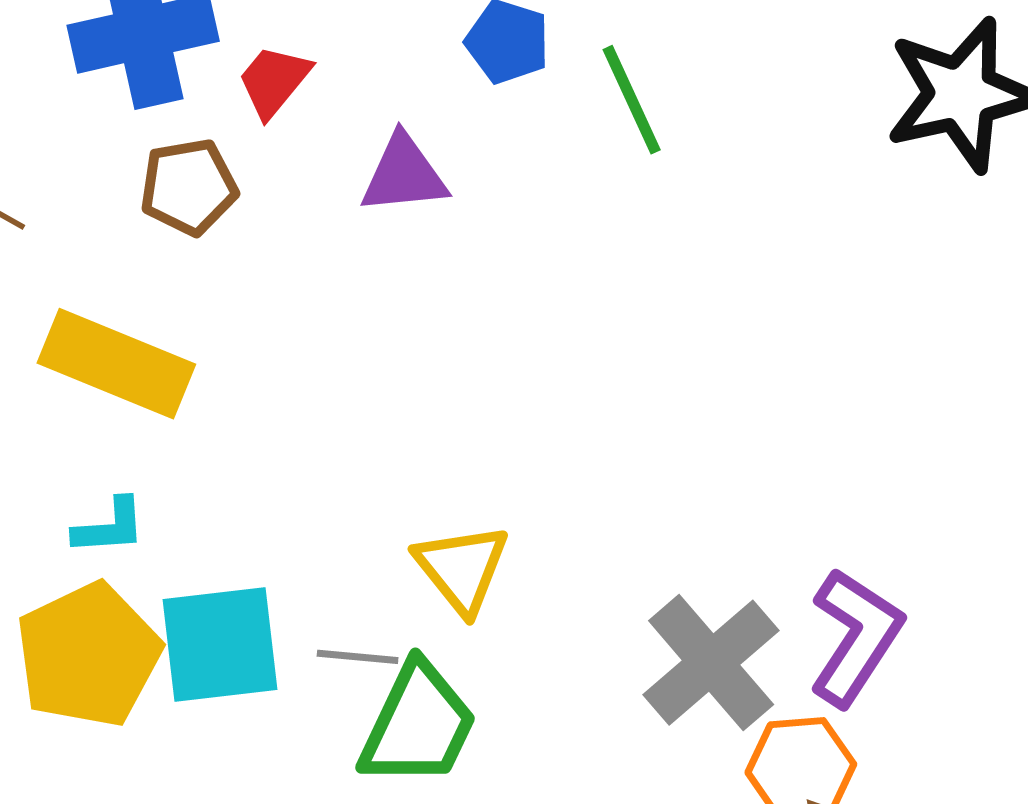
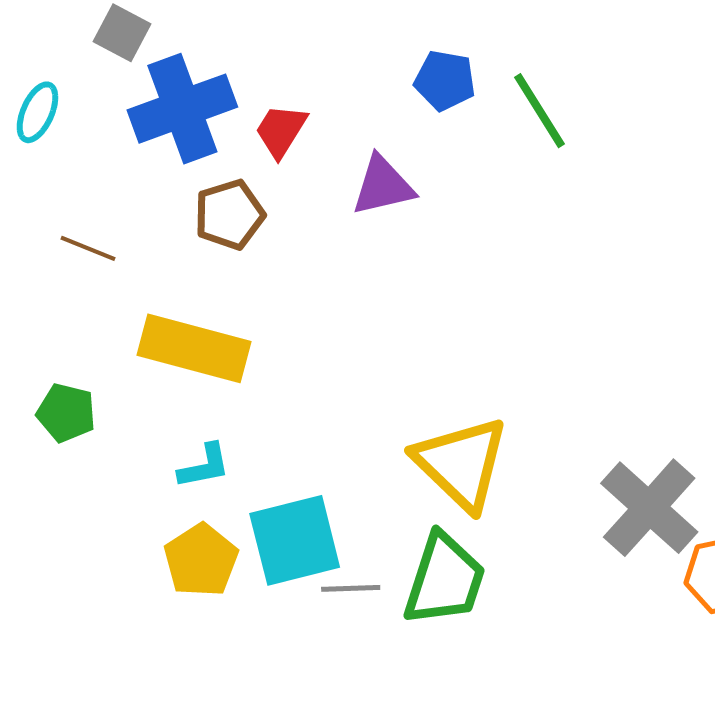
yellow triangle: (462, 568) -> (461, 463), size x1.4
yellow pentagon: (88, 655) -> (201, 560), size x0.7
gray line: (358, 657) -> (351, 588), moved

